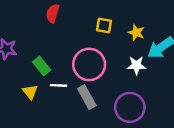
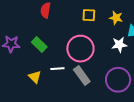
green rectangle: (42, 66) -> (39, 45), moved

